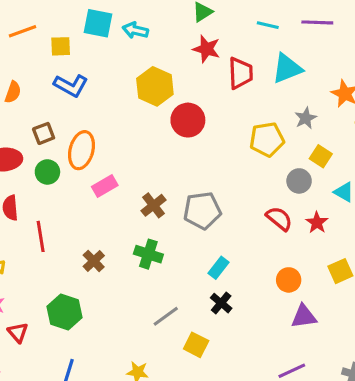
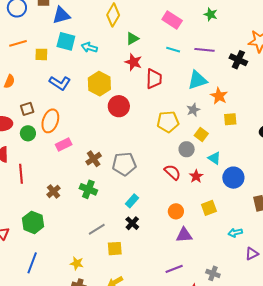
cyan triangle: (287, 69) -> (197, 80), moved
blue L-shape: (71, 85) -> (60, 83), moved
yellow square: (196, 345) -> (115, 249), turned -35

